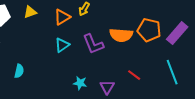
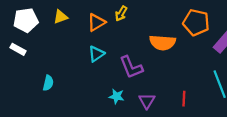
orange pentagon: (149, 30) -> (196, 22), moved
purple L-shape: (93, 44) -> (131, 67), moved
red line: (134, 75) -> (184, 99), moved, turned 56

